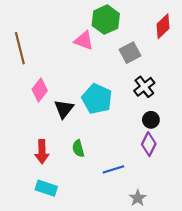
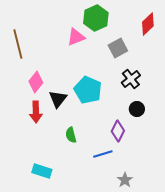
pink triangle: (84, 41) -> (76, 37), turned -42
purple diamond: (149, 144) -> (118, 131), moved
red arrow: (42, 152) -> (36, 112), moved

